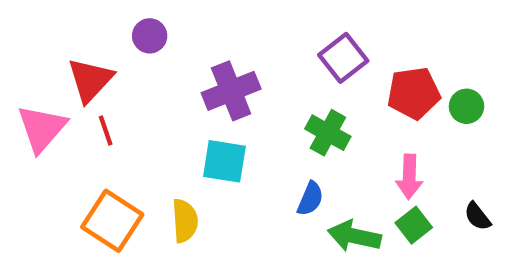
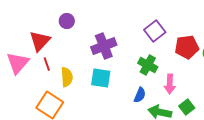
pink arrow: (409, 177) -> (170, 84), moved
yellow semicircle: (185, 221) -> (67, 77), moved

